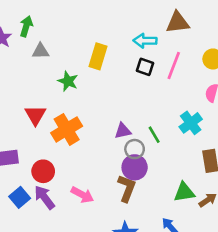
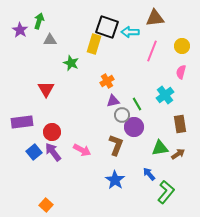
black square: (145, 67) -> (107, 27), moved, size x1.6
orange cross: (67, 129) -> (107, 81), moved, size x0.6
purple circle: (135, 167) -> (134, 127), moved

